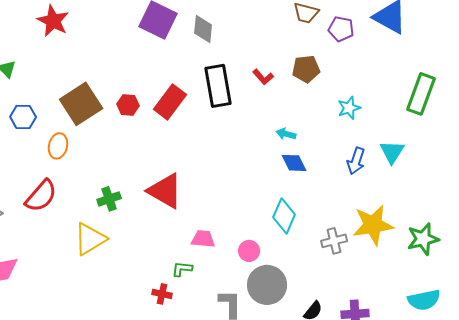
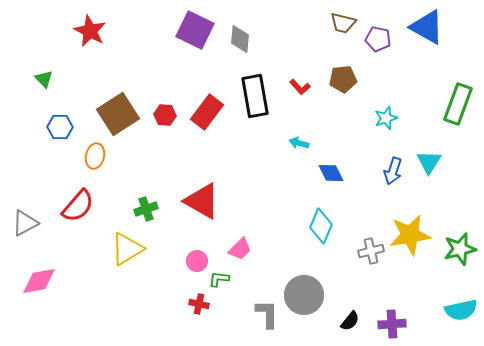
cyan arrow: (286, 134) -> (299, 143), moved
pink trapezoid: (203, 239) -> (240, 249), turned 130
pink circle: (249, 251) -> (197, 261), moved

